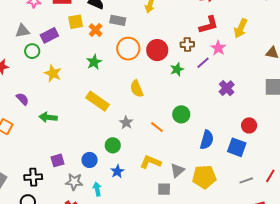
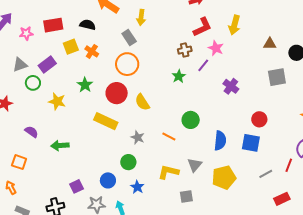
gray rectangle: (118, 20) -> (129, 37), moved, turned 56
red circle: (157, 50) -> (117, 93), moved
green star: (94, 62) -> (85, 85), moved
gray triangle: (177, 170) -> (195, 165), moved

